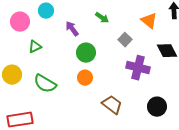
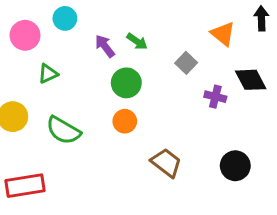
green arrow: (102, 18) -> (137, 41), moved
purple cross: (138, 68) -> (215, 97), moved, size x0.6

